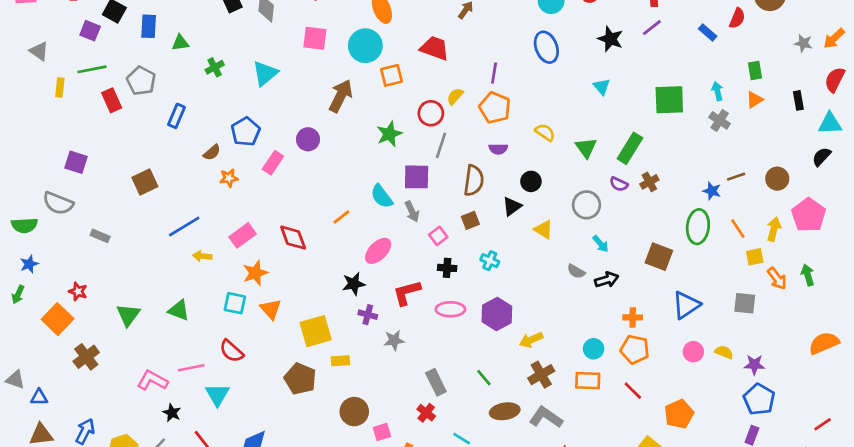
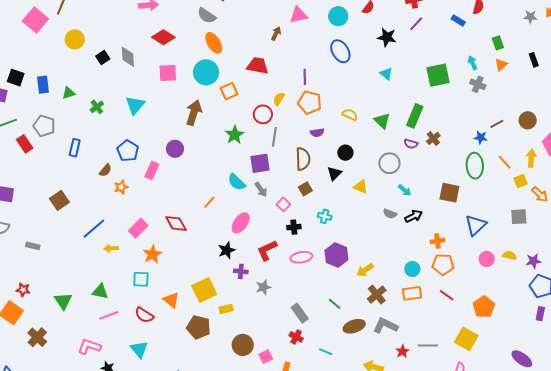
orange triangle: (271, 309) -> (171, 300), moved
pink line: (191, 368) -> (109, 315), moved

